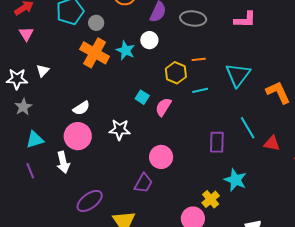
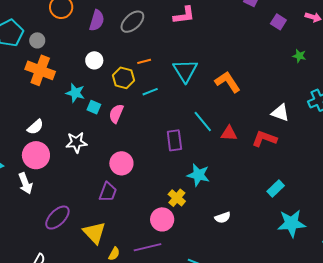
gray ellipse: (193, 18) -> (132, 22), turned -40
white circle: (149, 40) -> (94, 60), moved
cyan star: (126, 50) -> (75, 93), moved

